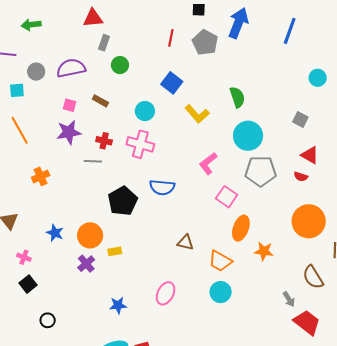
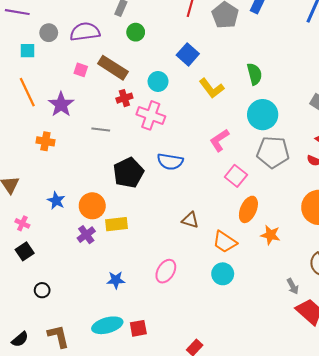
brown rectangle: (100, 101) -> (113, 68), size x1.8
purple star: (69, 132) -> (61, 104), moved, turned -30
red cross: (104, 141) -> (124, 98), moved, turned -35
orange cross: (41, 176) -> (45, 141), turned 30
yellow rectangle: (115, 251) -> (117, 224), size x1.5

